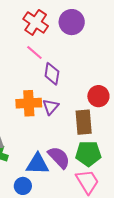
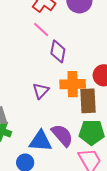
orange cross: (29, 103) -> (73, 84), moved
purple triangle: (51, 107) -> (41, 91), moved

